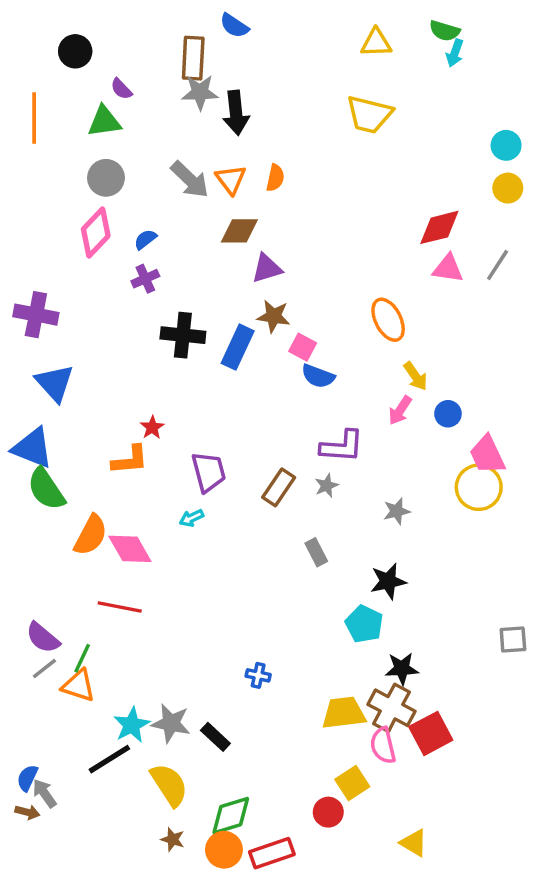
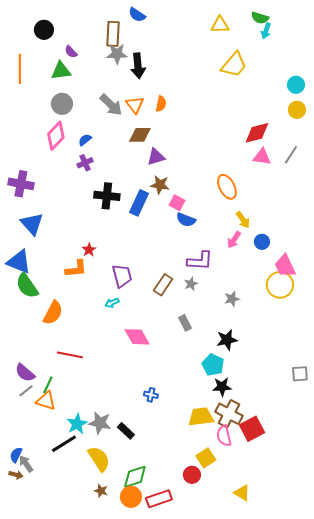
yellow trapezoid: (369, 115) -> (234, 65), moved, turned -64
pink diamond: (130, 549) -> (137, 337), moved
black star: (402, 669) -> (222, 387), moved

